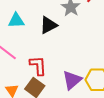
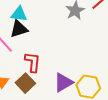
black triangle: (48, 25) -> (19, 29), moved

